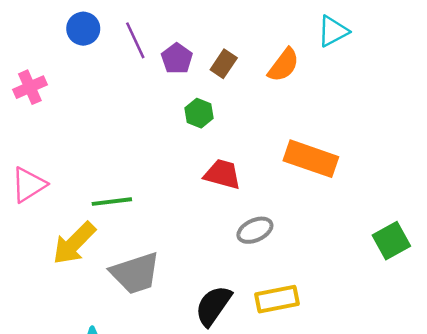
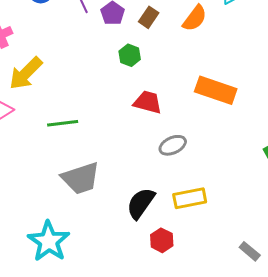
yellow arrow: (74, 243) -> (26, 73), moved

